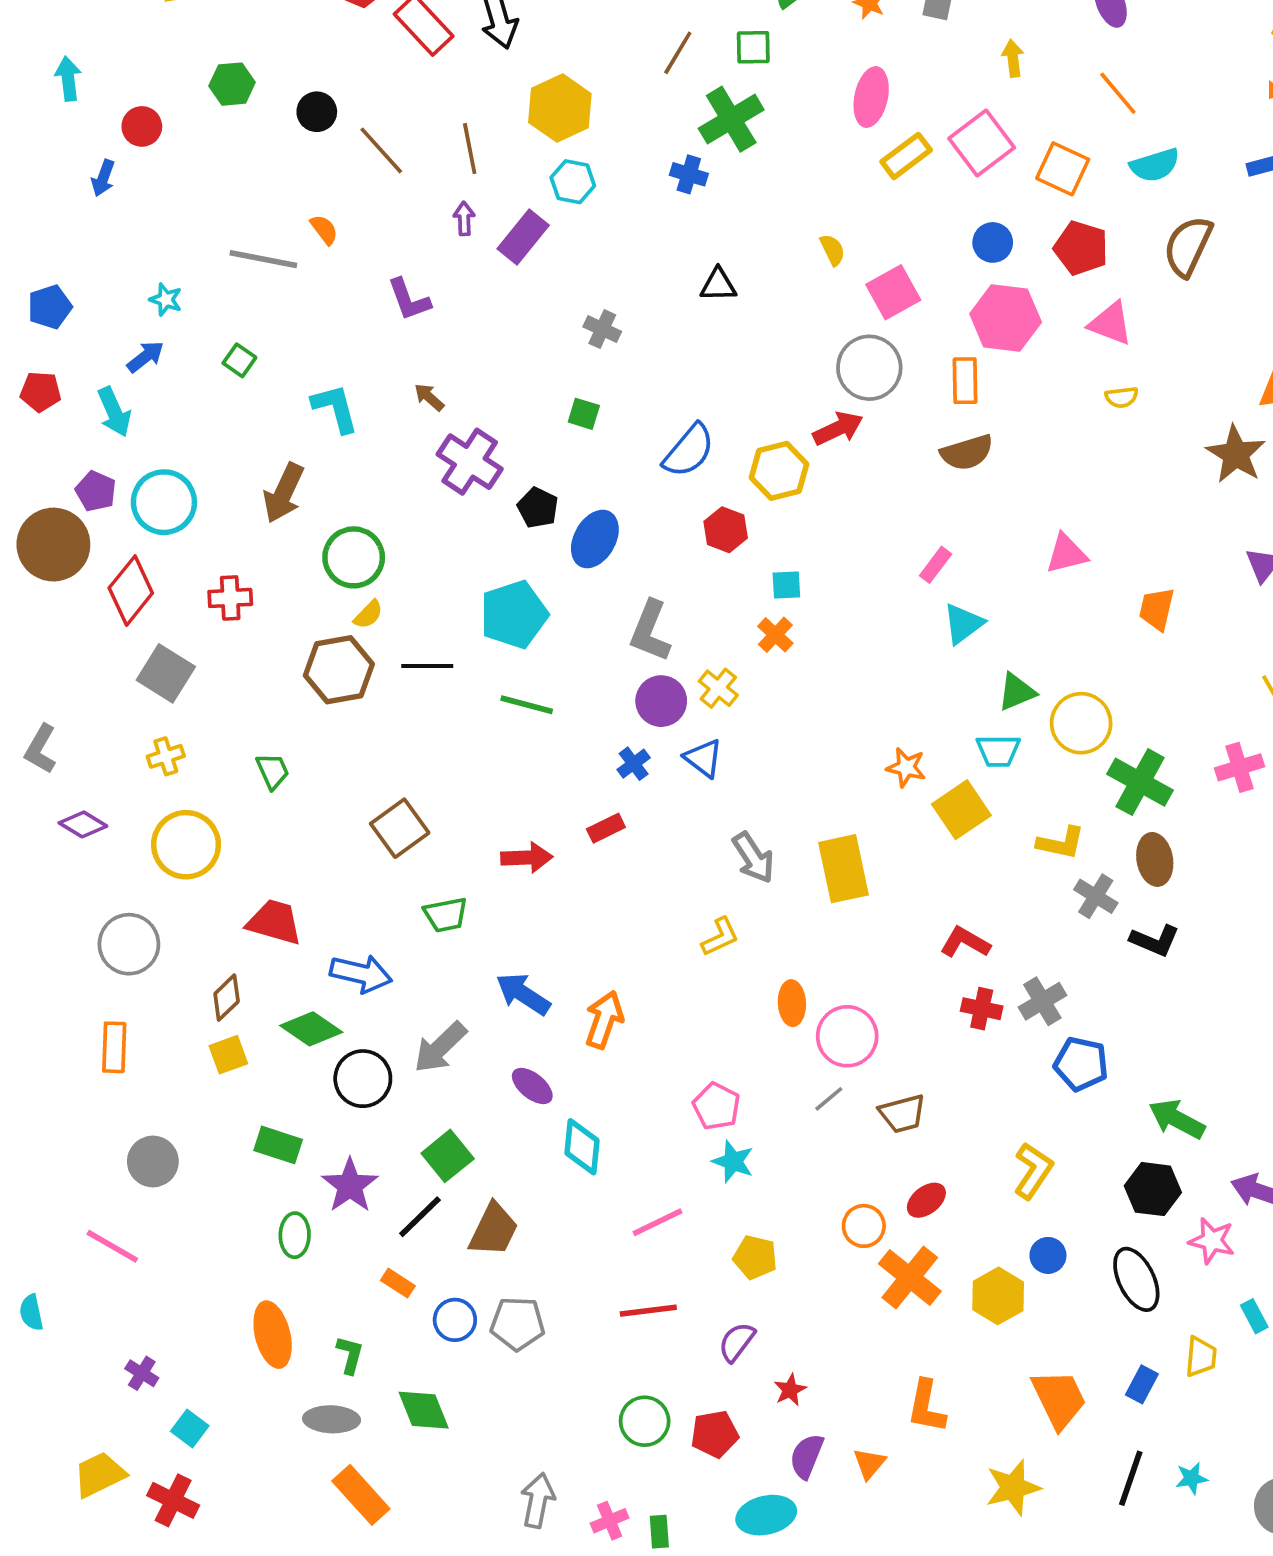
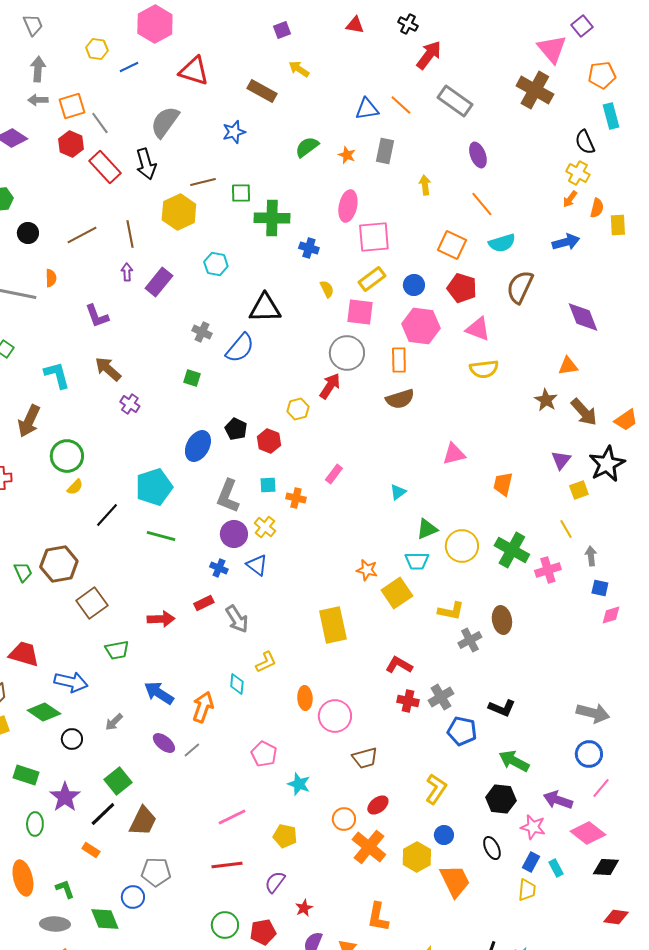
green square: (753, 47) -> (241, 193), moved
brown line: (678, 53) -> (203, 182), moved, turned 45
black circle: (317, 112) -> (28, 233), moved
green cross: (731, 119) -> (272, 218), turned 32
pink square: (982, 143) -> (374, 237), moved, turned 32
brown line: (381, 150) -> (82, 235), turned -76
yellow rectangle: (906, 156) -> (372, 279), moved
blue cross: (689, 174) -> (309, 248), moved
cyan hexagon: (573, 182) -> (216, 264), moved
orange semicircle: (324, 230) -> (51, 278), turned 36
black triangle: (718, 285) -> (265, 308), size x1.6
pink square: (893, 292) -> (360, 312), turned 36
brown arrow: (429, 397) -> (108, 369), size x1.6
yellow semicircle: (1122, 397) -> (484, 369), size x1.6
red arrow: (838, 429) -> (330, 386), turned -32
blue semicircle: (689, 451) -> (240, 348), moved
brown star: (1236, 454) -> (546, 400), size x0.7
purple cross: (470, 462) -> (130, 404), size x0.6
yellow hexagon: (779, 471) -> (298, 409), size x0.7
black pentagon: (538, 508) -> (236, 429), moved
pink rectangle: (936, 565) -> (334, 474), moved
cyan square: (786, 585) -> (268, 485), moved
cyan triangle: (963, 624) -> (398, 492), size x0.7
orange cross: (775, 635) -> (296, 498), turned -30
black line: (427, 666) -> (107, 515), turned -48
brown hexagon: (339, 670) -> (59, 564), moved
blue cross: (634, 764) -> (219, 568), turned -30
green cross: (1140, 782) -> (512, 550), moved
gray arrow: (753, 858) -> (237, 619), moved
gray cross: (1096, 896) -> (470, 640), turned 30
black L-shape: (1155, 940) -> (502, 708), moved
gray arrow: (440, 1047) -> (114, 722), size x0.6
black circle: (363, 1079) -> (72, 739), size x0.7
gray line: (829, 1099) -> (192, 750), moved
cyan diamond: (582, 1147) -> (237, 684), moved, size x0.7
cyan star: (733, 1161) -> (299, 784), moved
black ellipse: (1136, 1279) -> (492, 848), size x0.7
blue circle: (455, 1320) -> (133, 897), moved
green L-shape: (350, 1355) -> (65, 889), turned -35
blue rectangle: (1142, 1384) -> (531, 862), moved
orange trapezoid: (1059, 1399) -> (455, 881), moved

